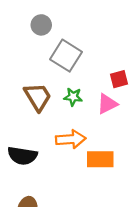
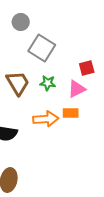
orange rectangle: (100, 159) -> (71, 113), moved, size x0.7

